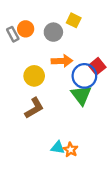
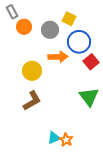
gray rectangle: (13, 34) -> (12, 12), moved
blue circle: (84, 76) -> (79, 42), moved
green triangle: (81, 95) -> (89, 97), moved
cyan triangle: (58, 148) -> (54, 138), turned -32

